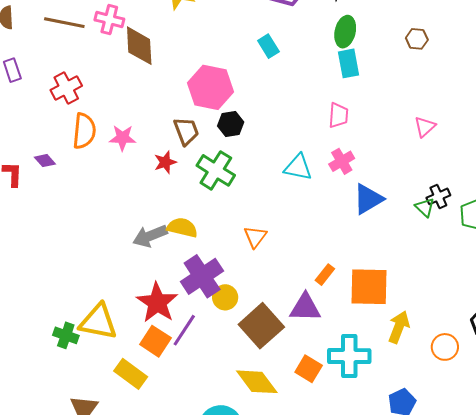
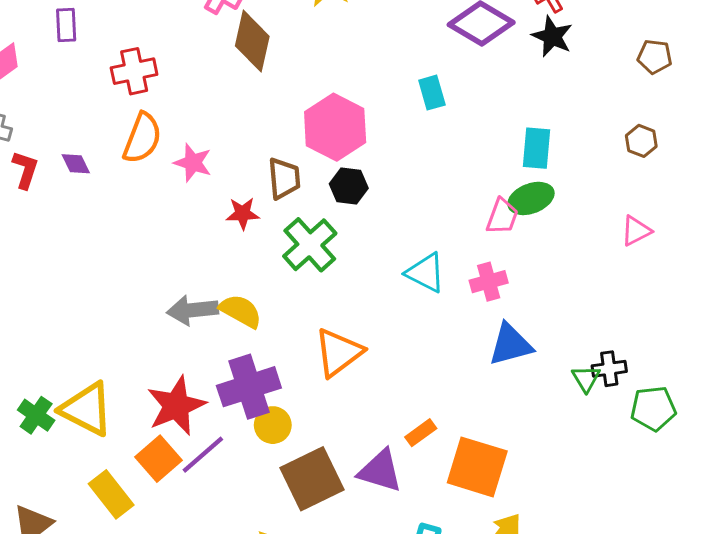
green ellipse: (345, 32) -> (531, 198), moved, turned 40
pink triangle: (425, 127) -> (636, 231), moved
orange triangle: (255, 237) -> (338, 353), size x1.5

